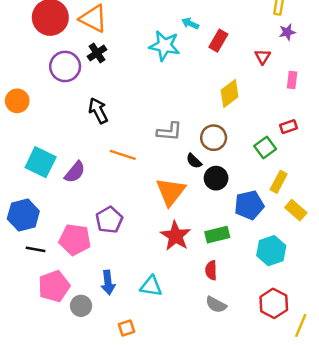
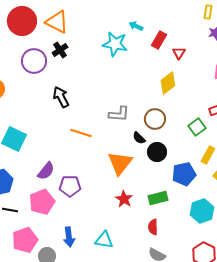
red triangle: (263, 57) -> (179, 53), moved
purple semicircle: (75, 172) -> (46, 171), moved
purple pentagon: (109, 220) -> (70, 186), turned 30
red star: (176, 236) -> (124, 199), size x0.7
pink pentagon: (75, 240) -> (42, 202), turned -30

